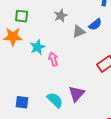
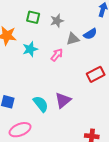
green square: (22, 16) -> (33, 17), moved
pink arrow: (53, 59) -> (57, 55), moved, turned 48

